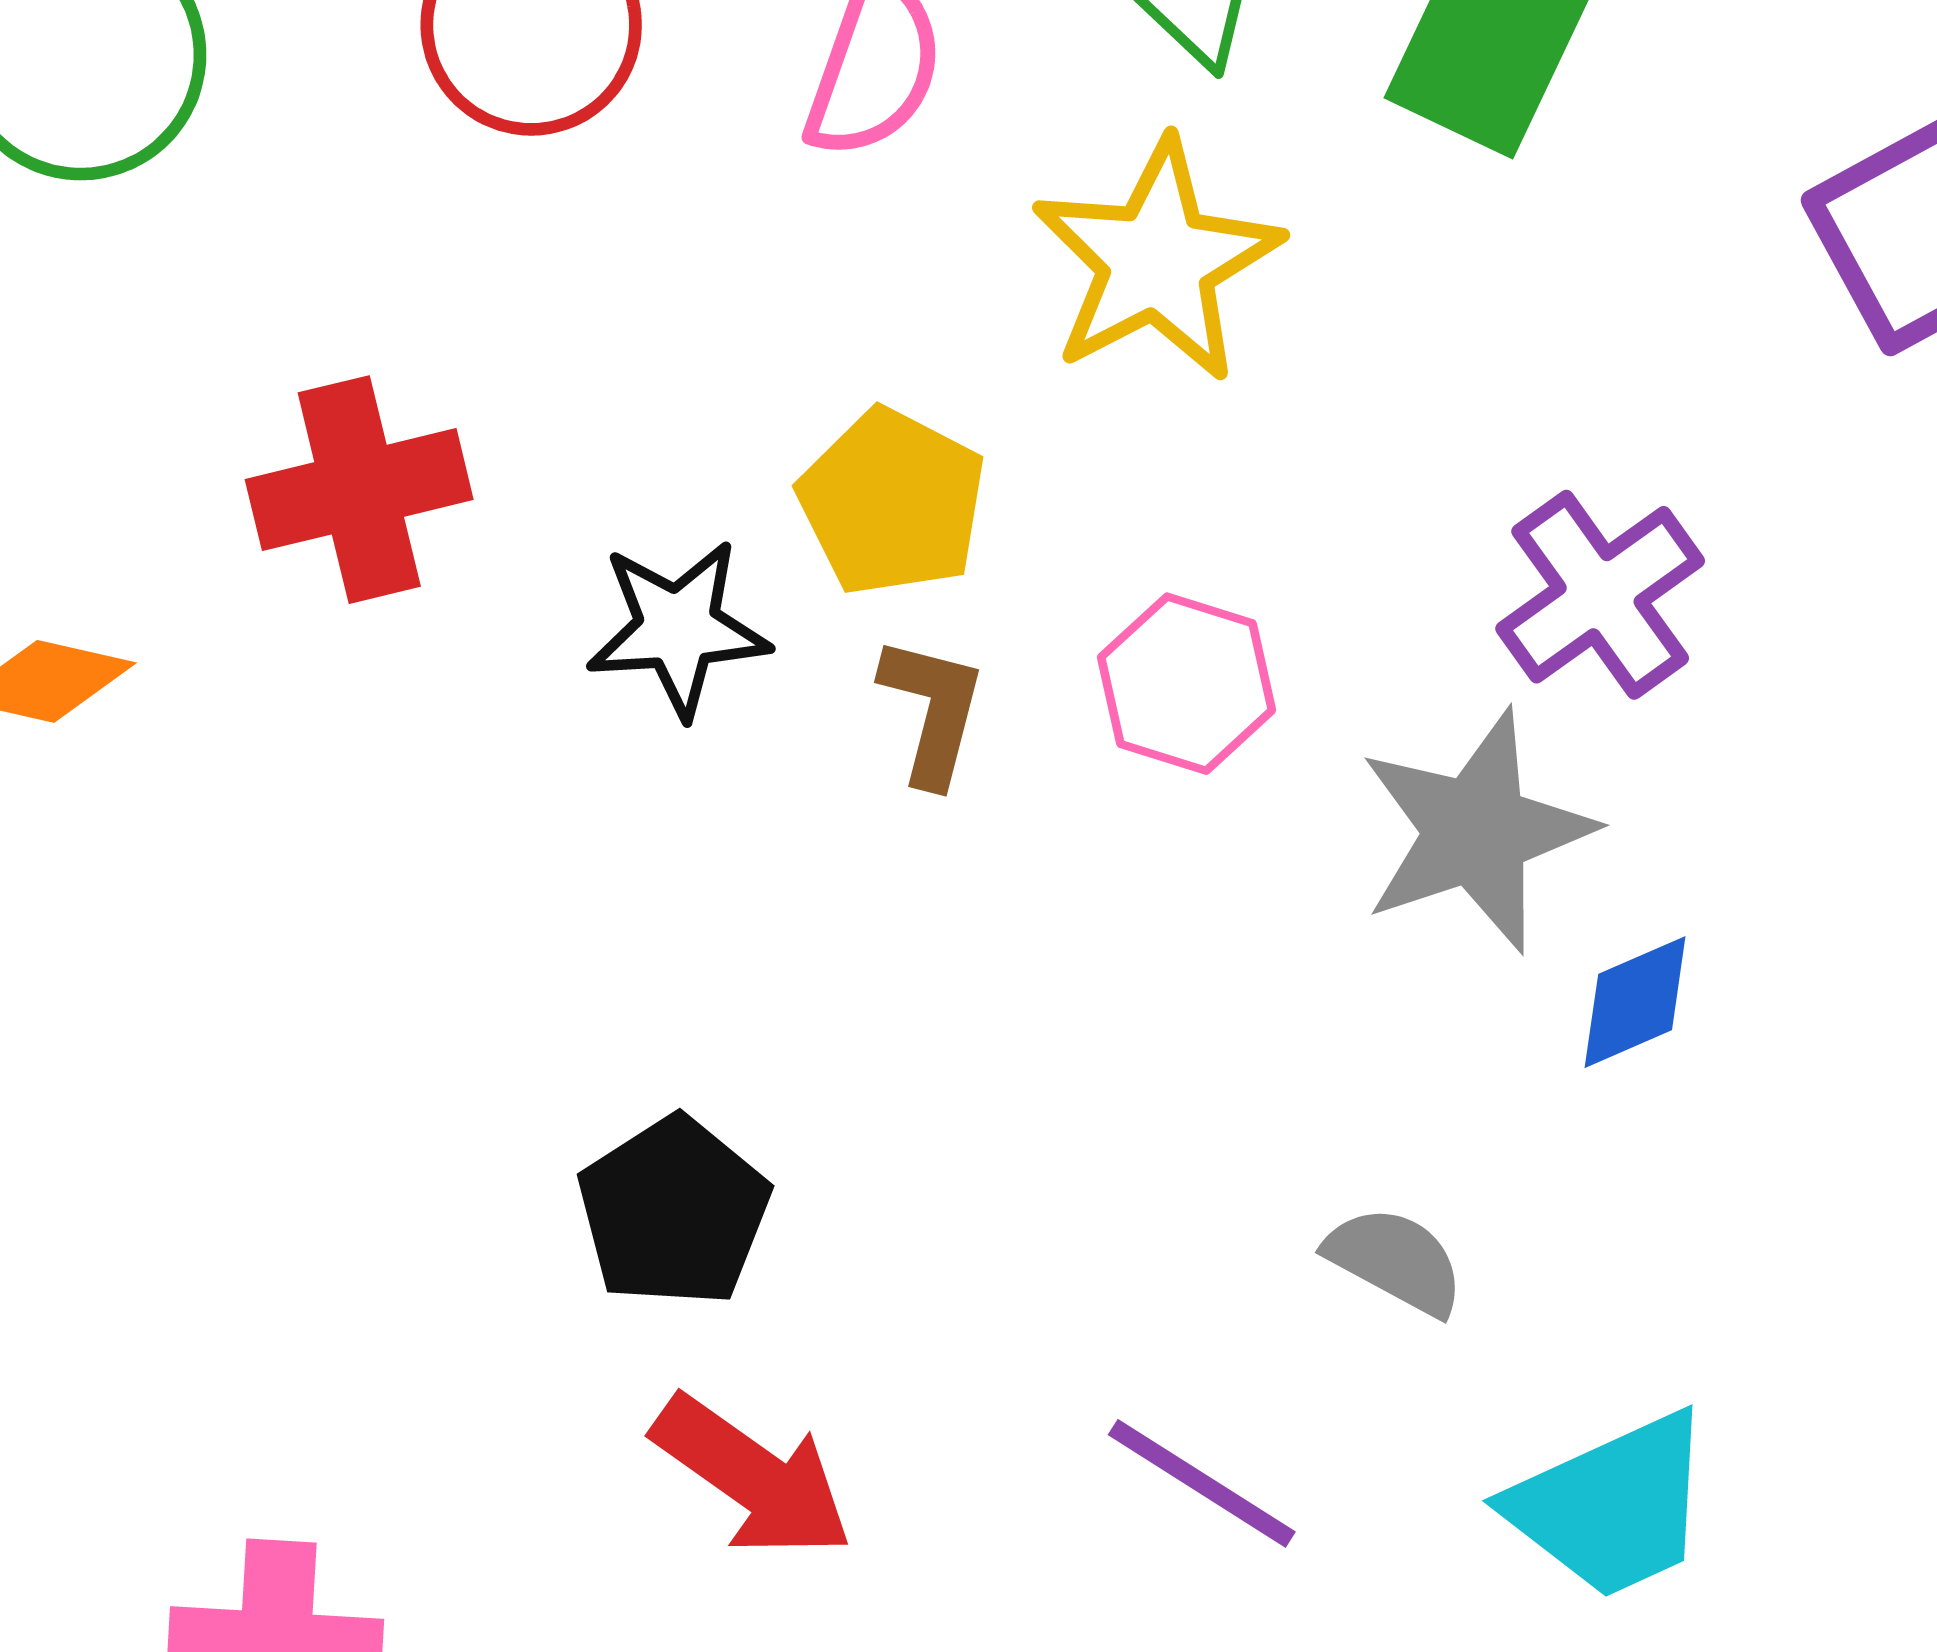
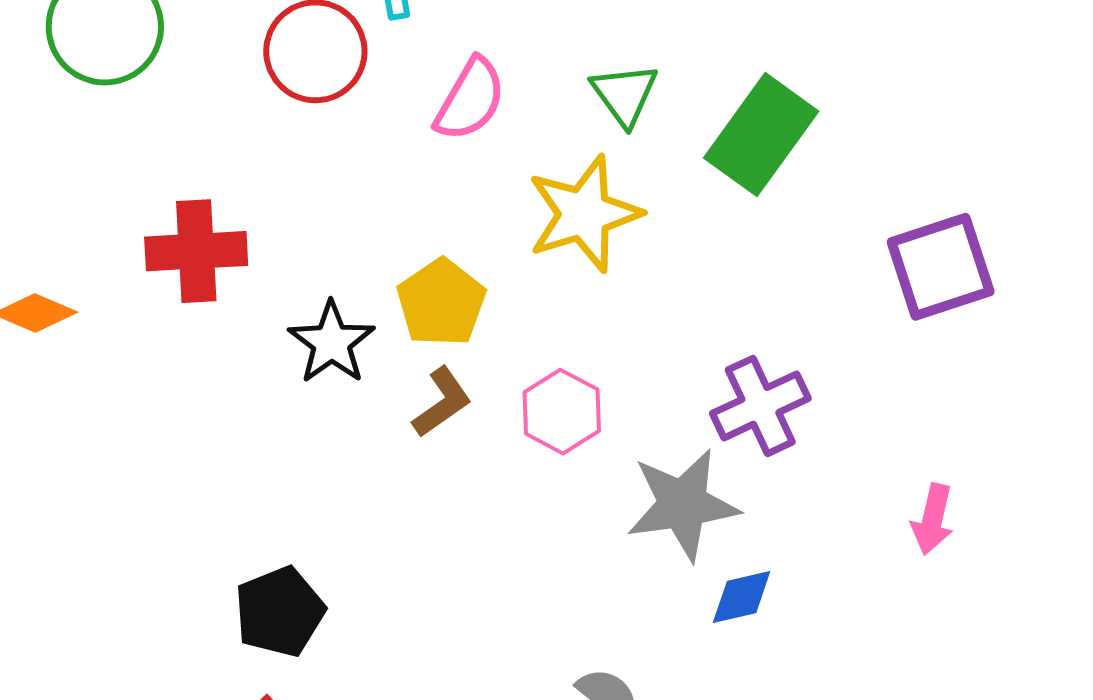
black star: (678, 628) -> (332, 343), turned 30
brown L-shape: (932, 710) -> (442, 402), turned 30

